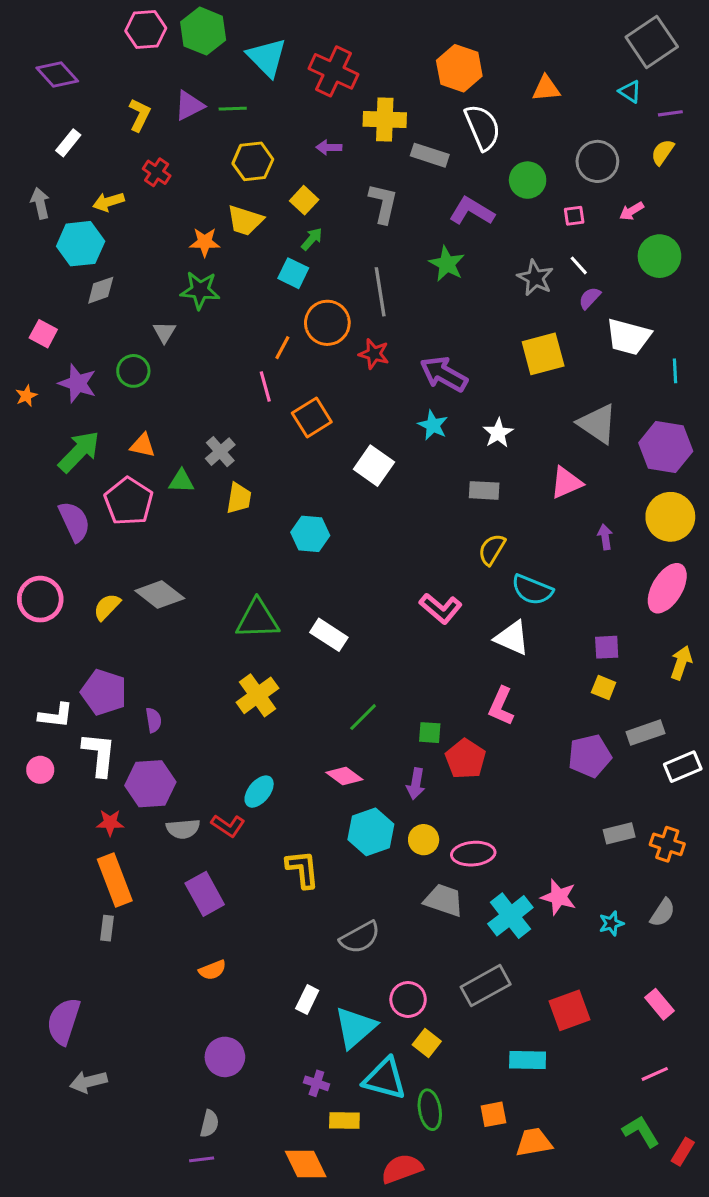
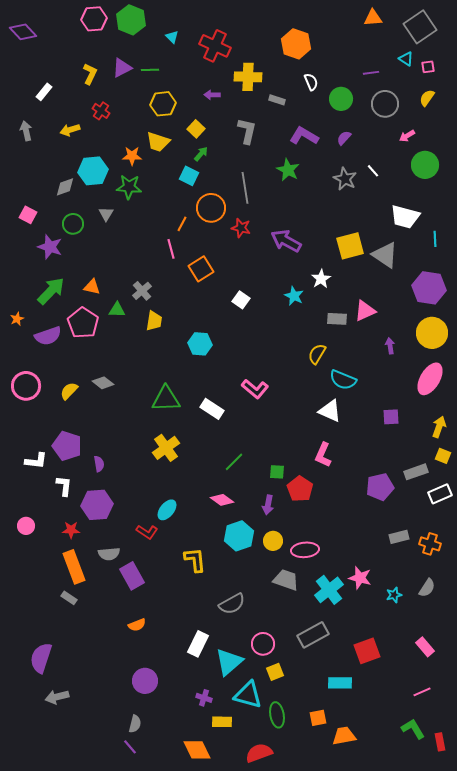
cyan triangle: (267, 57) -> (172, 37), size x0.5
purple diamond: (57, 74) -> (23, 32), moved
orange triangle: (546, 88) -> (373, 18), moved
purple line: (670, 113) -> (371, 73), moved
white semicircle: (483, 127) -> (311, 82), size x0.6
gray rectangle: (430, 155) -> (277, 100), size x0.7
green circle: (528, 180) -> (341, 99), moved
pink square: (574, 216) -> (428, 67), moved
cyan hexagon: (81, 244) -> (93, 171), moved
purple semicircle: (590, 298) -> (344, 138), moved
yellow square: (543, 354) -> (350, 246), moved
green circle: (133, 371) -> (73, 224), moved
orange star: (26, 396) -> (17, 319), moved
gray triangle: (597, 424) -> (385, 255), moved
cyan star: (433, 425) -> (294, 296), moved
white square: (374, 466) -> (241, 300), size x0.7
gray rectangle: (484, 490) -> (337, 319), moved
purple semicircle: (74, 521) -> (48, 336), turned 96
gray diamond: (160, 594) -> (103, 383), size x0.7
pink L-shape: (441, 608) -> (255, 389), moved
yellow square: (604, 688) -> (443, 456), moved
white L-shape: (99, 754) -> (64, 486), size x0.7
pink circle: (40, 770) -> (26, 526), moved
gray semicircle: (183, 829) -> (109, 554), moved
gray rectangle: (107, 928) -> (69, 598), turned -63
white rectangle: (307, 999) -> (198, 644), size x1.4
yellow square: (427, 1043) -> (275, 672), turned 30
red rectangle: (683, 1152) -> (440, 742), turned -42
purple line: (202, 1159) -> (130, 747), turned 56

